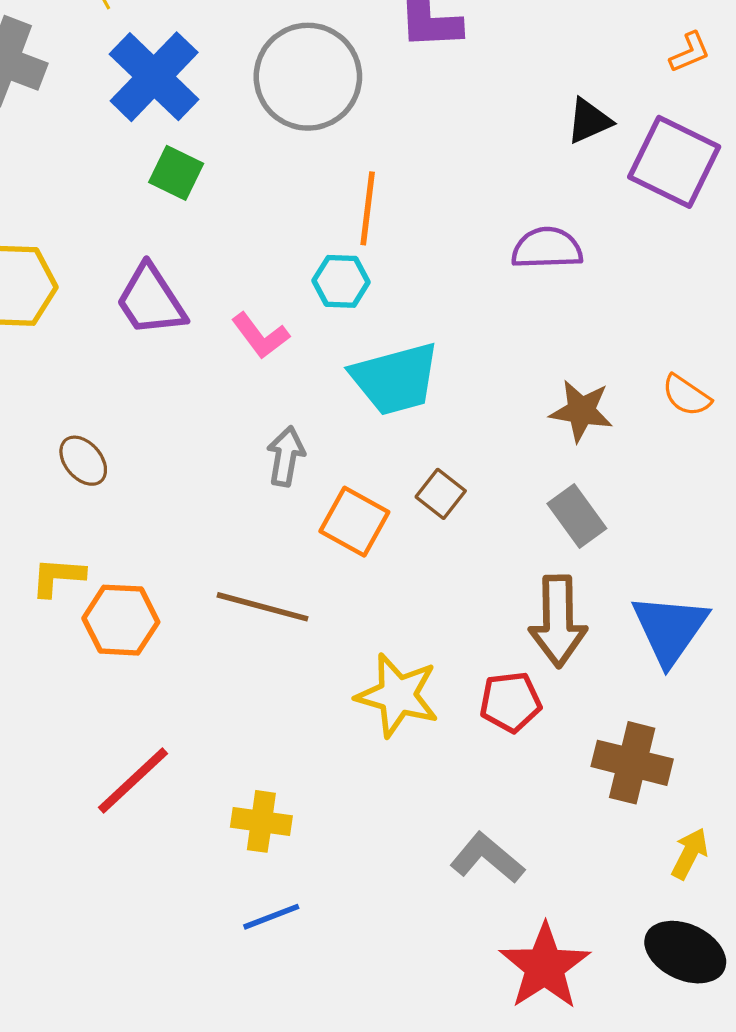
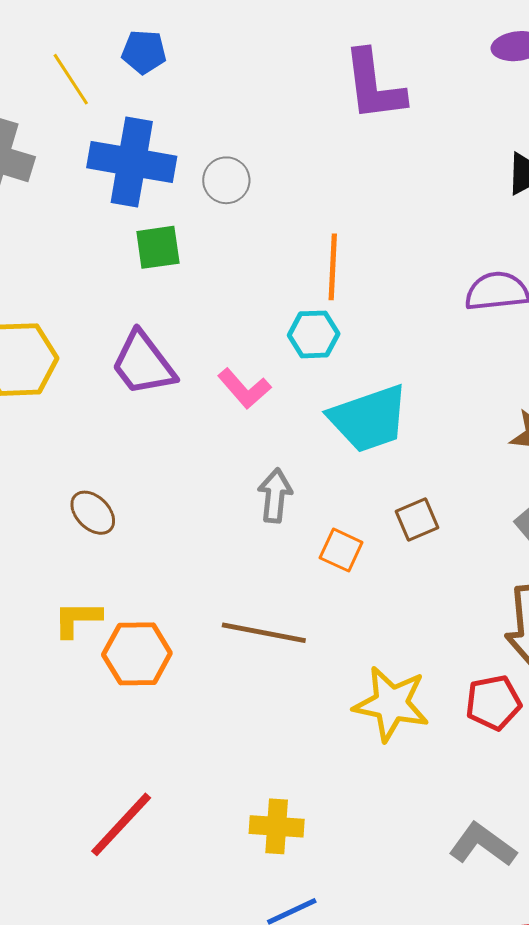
blue cross: (154, 77) -> (132, 162), turned -30
gray circle: (308, 77) -> (226, 180), moved, size x0.5
green square: (176, 173) -> (158, 247), turned -30
brown square: (441, 494) -> (417, 520), turned 33
orange square: (354, 522) -> (341, 550), size x0.7
red line: (133, 781) -> (121, 824), moved

